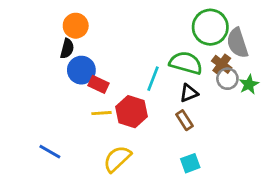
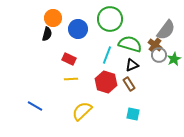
green circle: (210, 27) -> (110, 19), moved
gray semicircle: (237, 43) -> (166, 30), turned -125
blue circle: (81, 70) -> (78, 29), moved
red hexagon: (132, 112) -> (106, 82), moved
cyan square: (190, 163) -> (133, 114), turned 32

